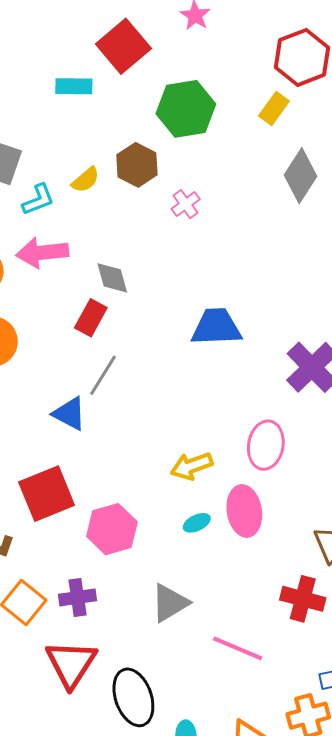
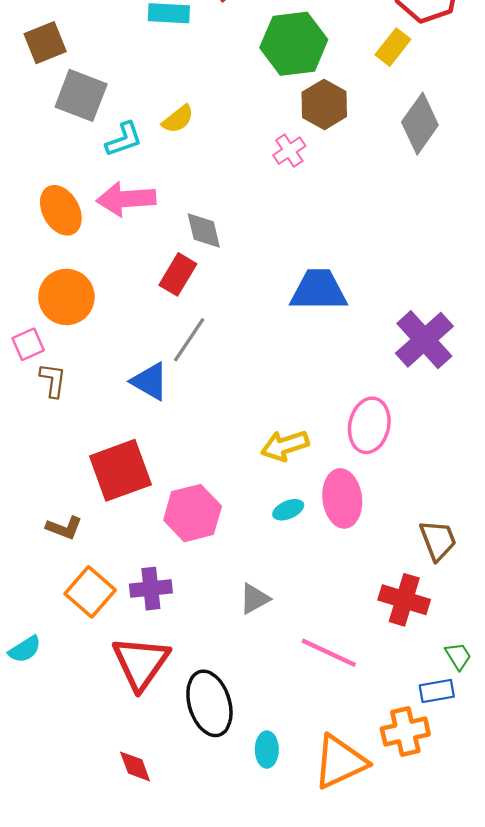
brown hexagon: (137, 165) -> (324, 104), moved
gray triangle: (170, 603) -> (254, 599), size x0.7

